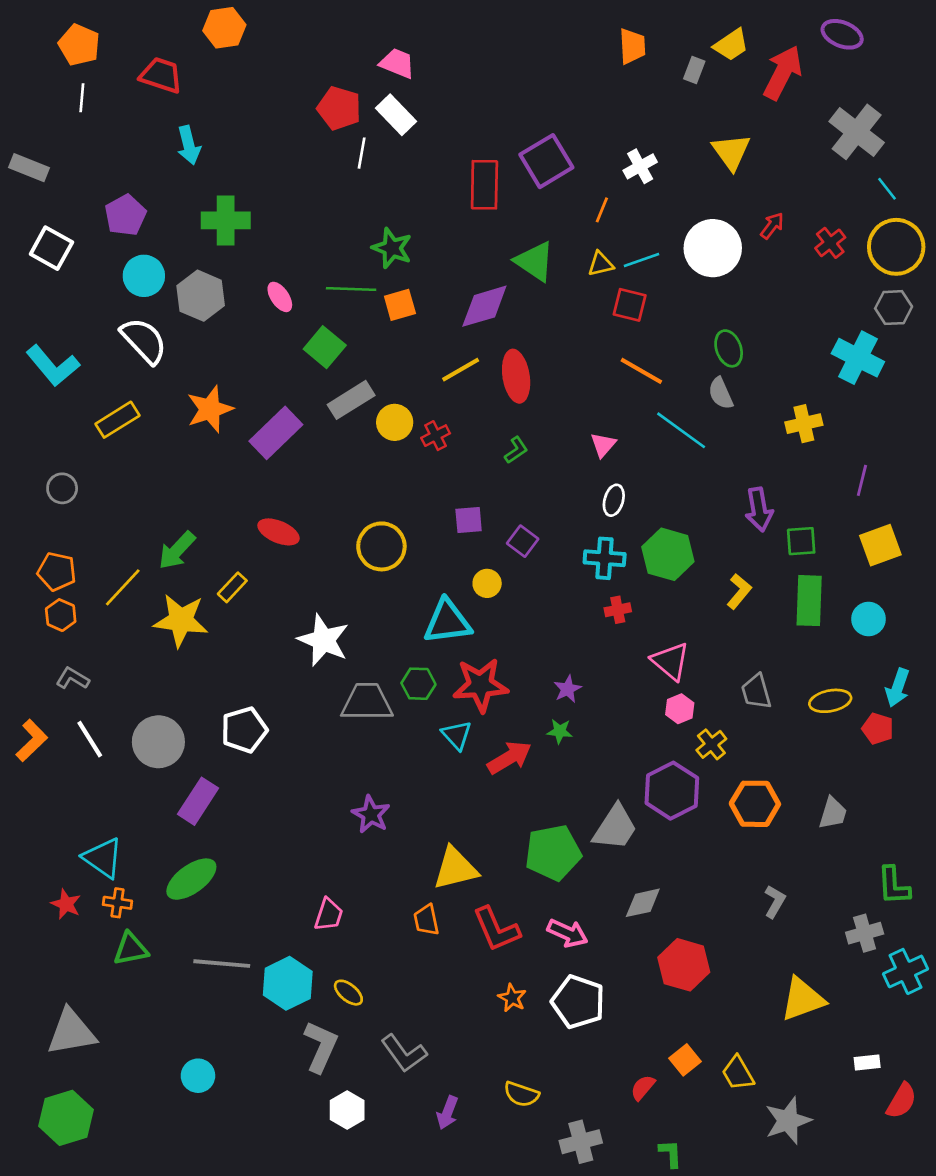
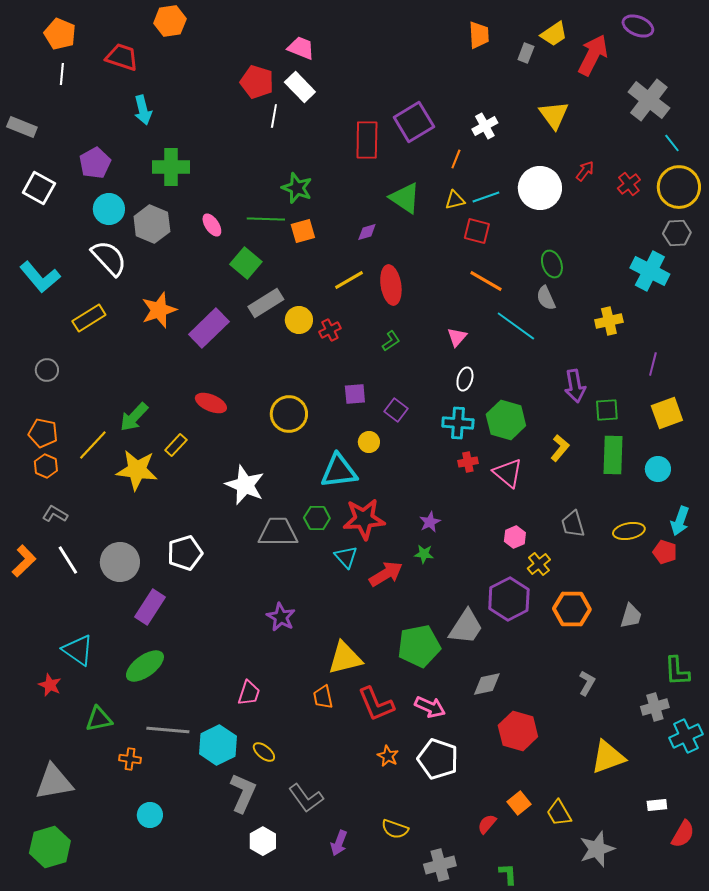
purple diamond: (484, 306) -> (367, 232), size x0.5
pink triangle: (671, 661) -> (508, 473), moved
orange cross: (117, 903) -> (130, 759), moved

